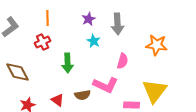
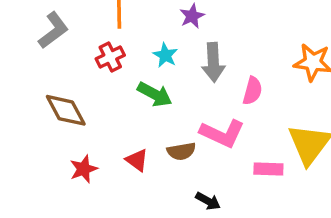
gray arrow: (118, 24) -> (213, 62), moved
cyan star: (94, 41) -> (165, 55), moved
green arrow: (68, 63) -> (155, 94), turned -60

